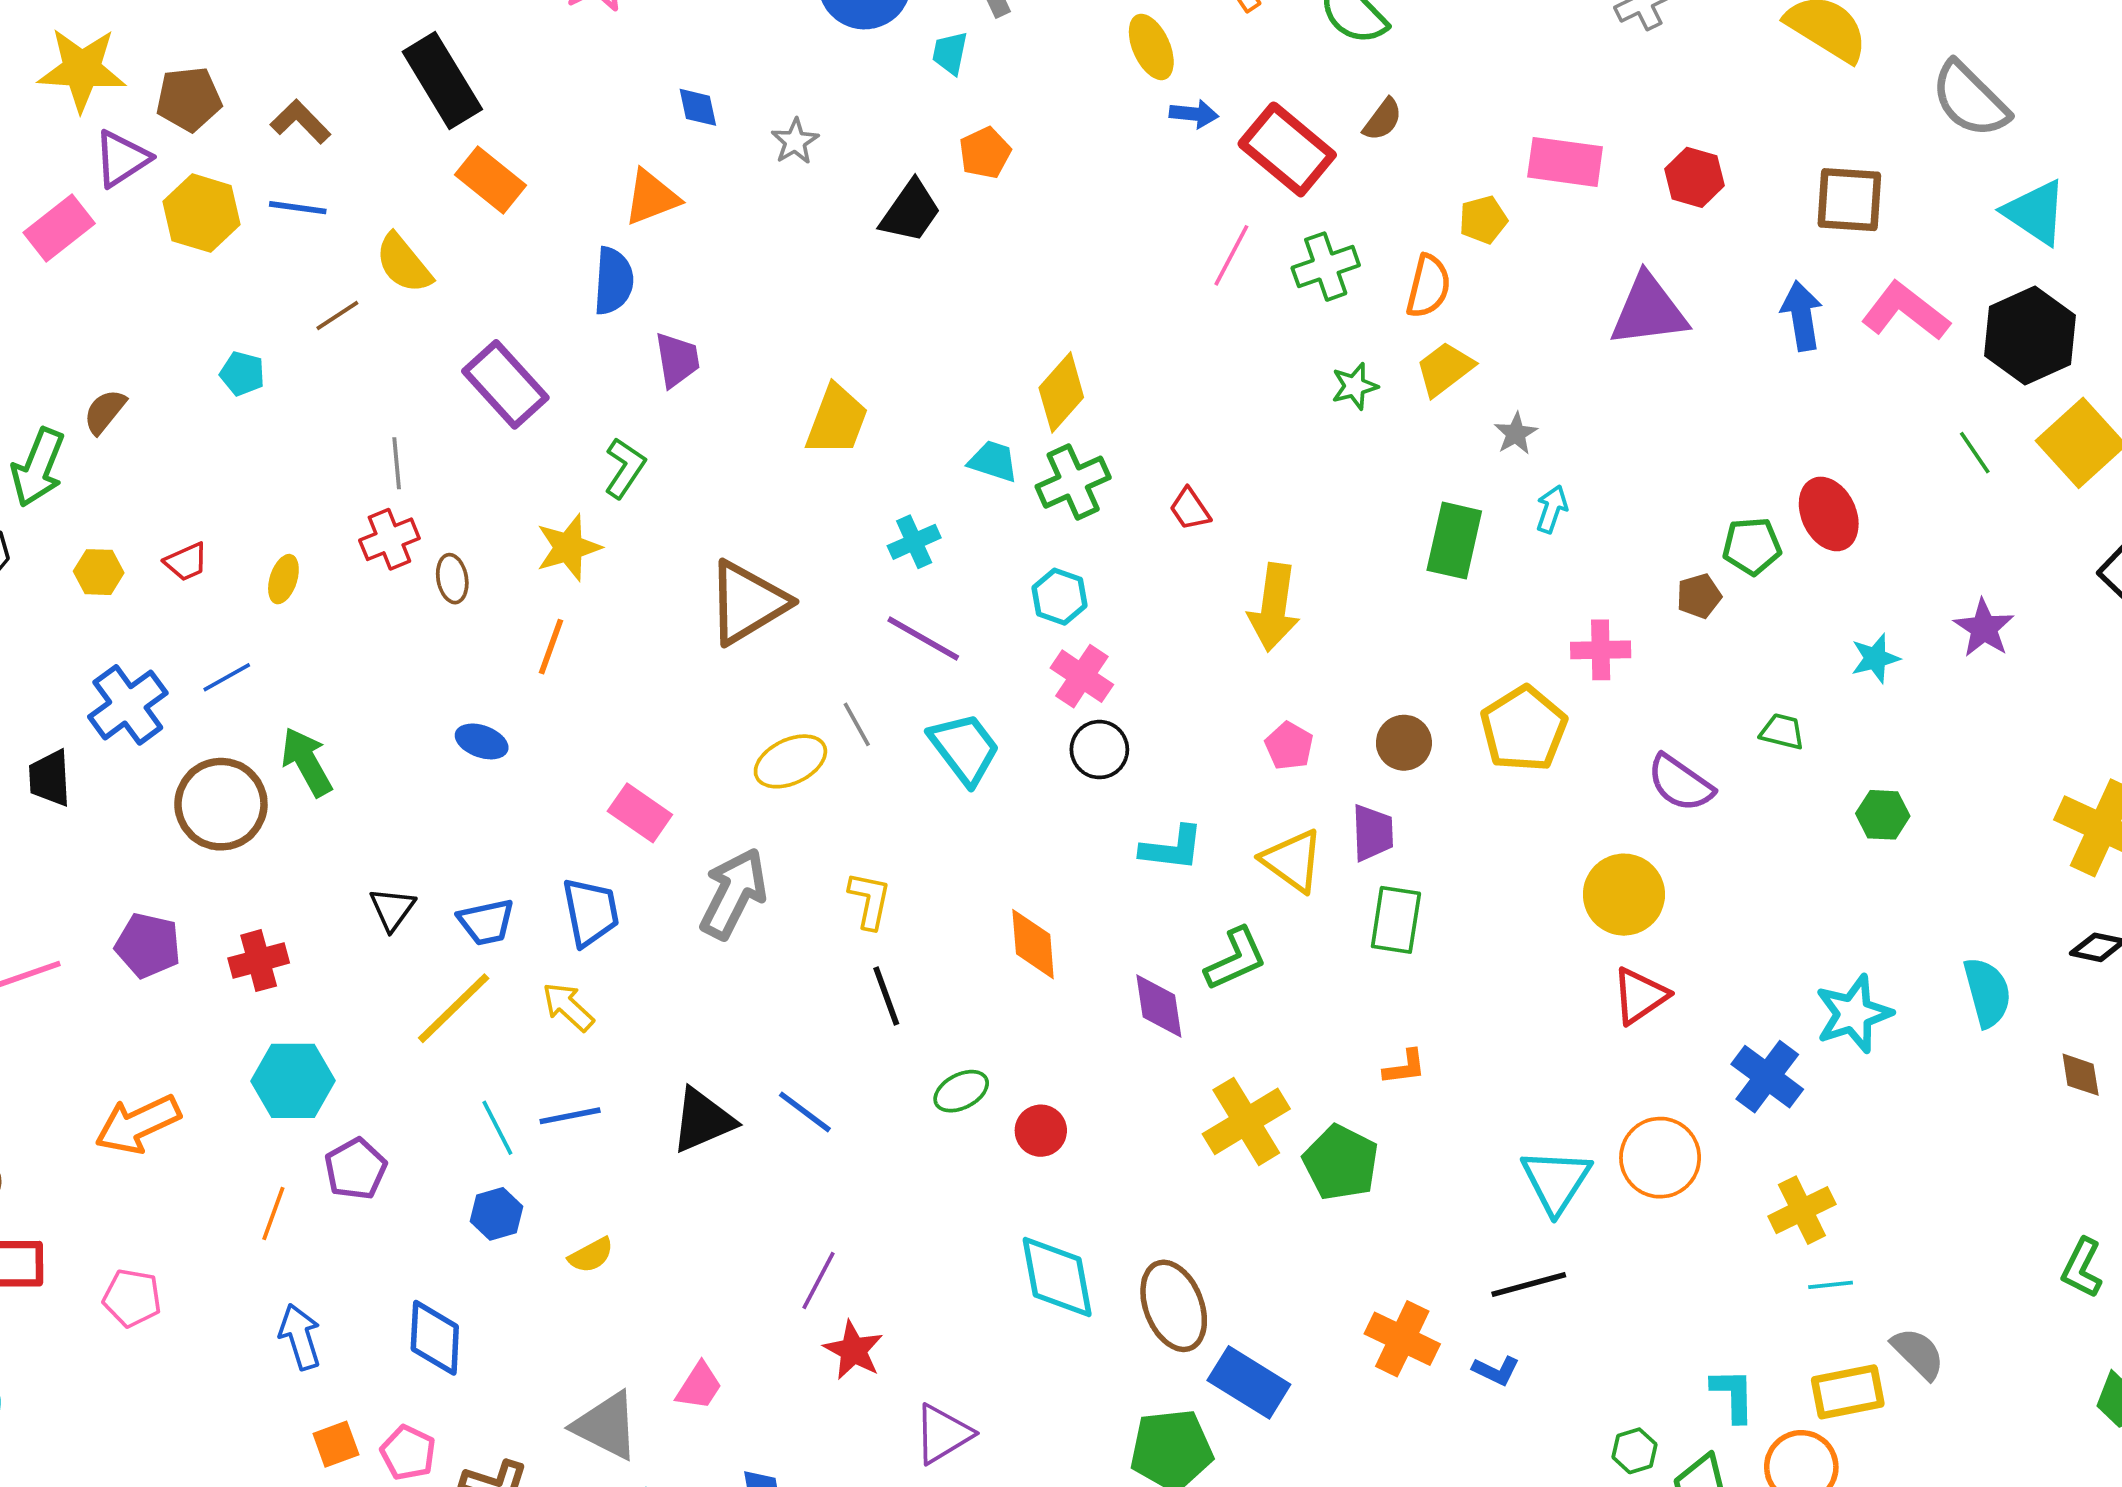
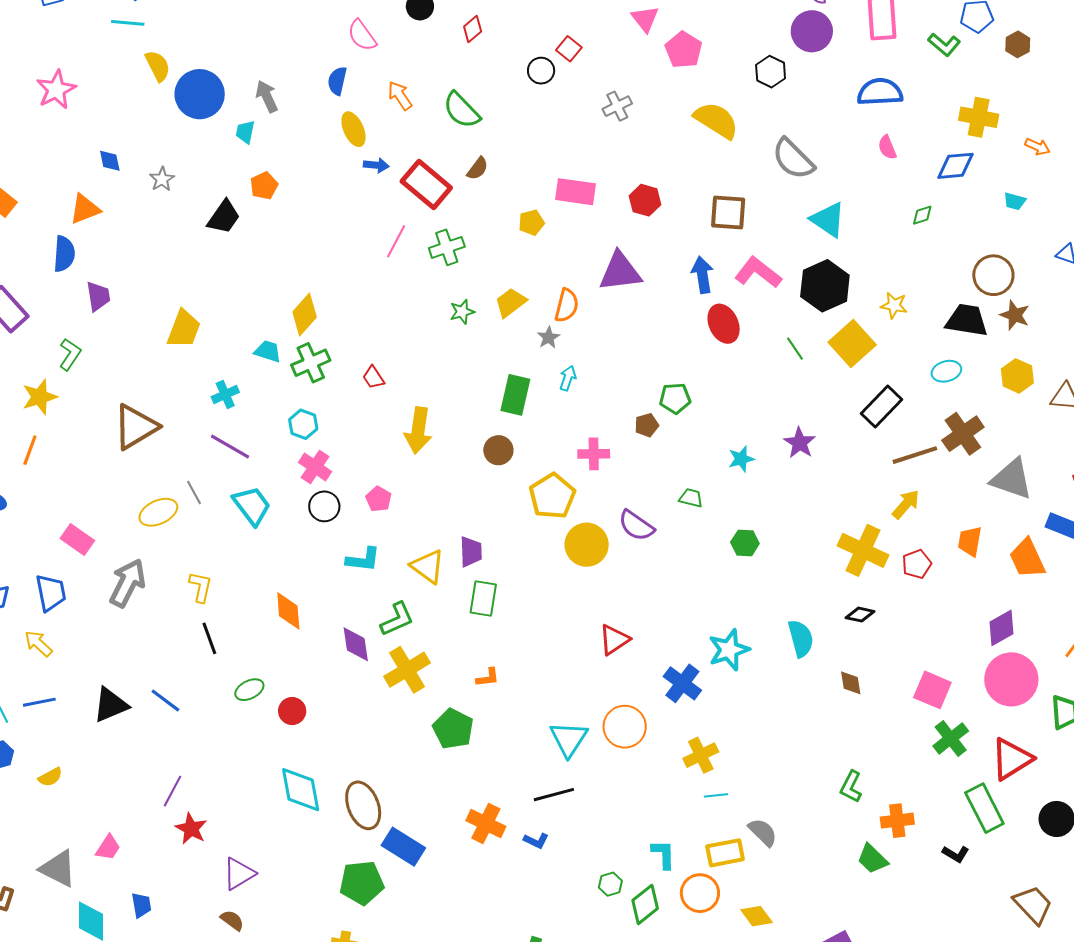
orange semicircle: (1428, 286) -> (567, 305), moved
red ellipse: (1829, 514) -> (724, 324), moved
brown circle: (1404, 743) -> (498, 450), moved
pink pentagon: (1289, 746) -> (379, 499), moved
yellow circle: (1624, 895) -> (587, 545), moved
yellow cross: (1246, 1121) -> (407, 670), moved

